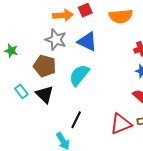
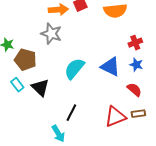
blue triangle: (87, 42) -> (110, 67), moved
brown pentagon: (45, 66) -> (25, 60), moved

